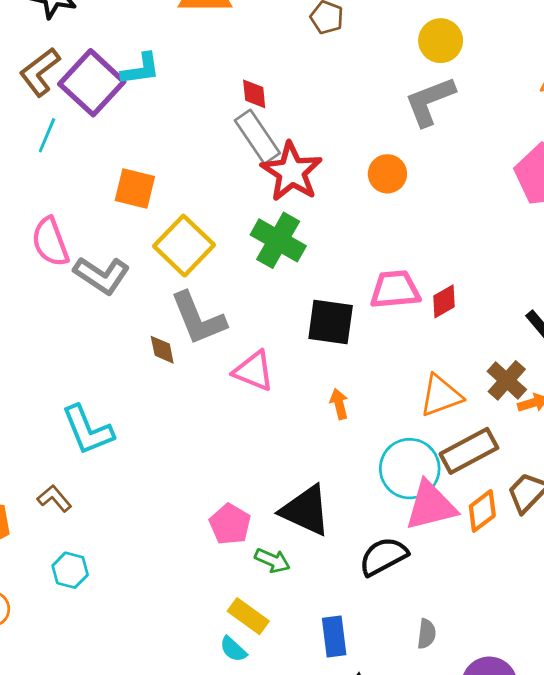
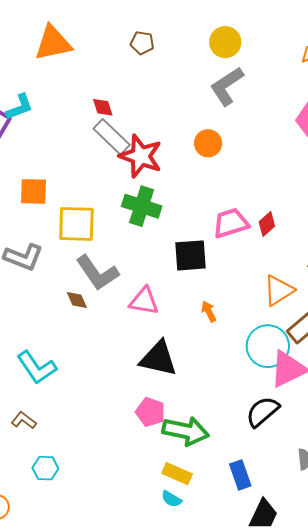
yellow square: (184, 246) -> (76, 224), turned -30
black triangle: (306, 510) -> (158, 358), moved
green arrow: (272, 560) -> (186, 431), size x1.8

